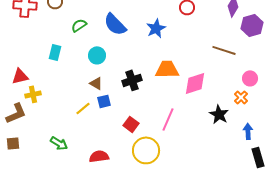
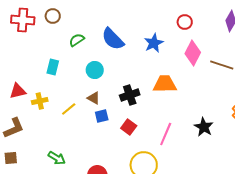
pink diamond: (195, 83) -> (193, 53), moved, turned -45
yellow cross: (33, 94) -> (40, 101), moved
yellow line: (83, 108) -> (69, 109), moved
black star: (219, 114) -> (204, 127), moved
red square: (131, 124) -> (129, 127), moved

